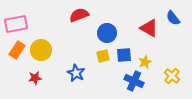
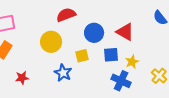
red triangle: (149, 28) -> (125, 32), moved
yellow circle: (41, 50) -> (51, 42), moved
yellow square: (103, 56) -> (82, 56), moved

